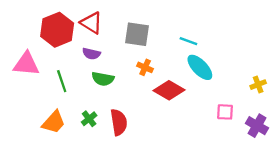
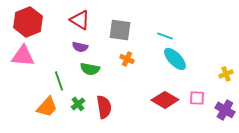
red hexagon: (57, 30) -> (28, 22), moved
green line: (62, 81) -> (59, 81), moved
red diamond: (169, 90) -> (165, 100), moved

